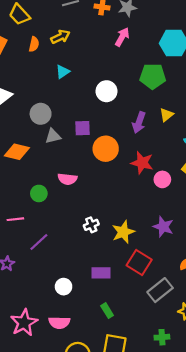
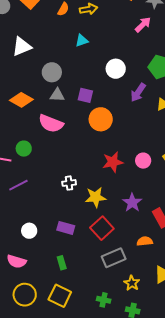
purple arrow: (139, 122) -> (138, 92), moved
red star: (142, 163) -> (113, 162), moved, turned 30
pink semicircle: (67, 179) -> (51, 124), moved, size x1.4
green circle: (39, 193) -> (24, 149), moved

